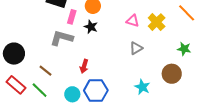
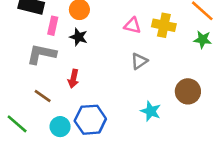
yellow cross: (157, 22) -> (164, 25), turned -30
green star: (184, 49) -> (203, 40), moved
red arrow: (84, 66) -> (73, 79), moved
brown line: (45, 71) -> (43, 96), moved

